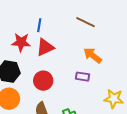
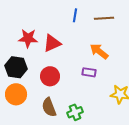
brown line: (85, 22) -> (104, 18), moved, turned -30
blue line: (39, 25) -> (75, 15), moved

